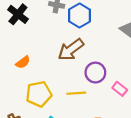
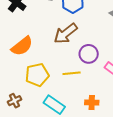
orange semicircle: (23, 62) -> (22, 46), size x1.6

